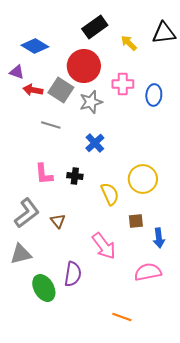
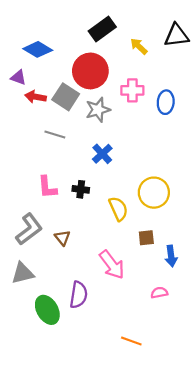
pink semicircle: (148, 272) -> (159, 293), size x0.6

